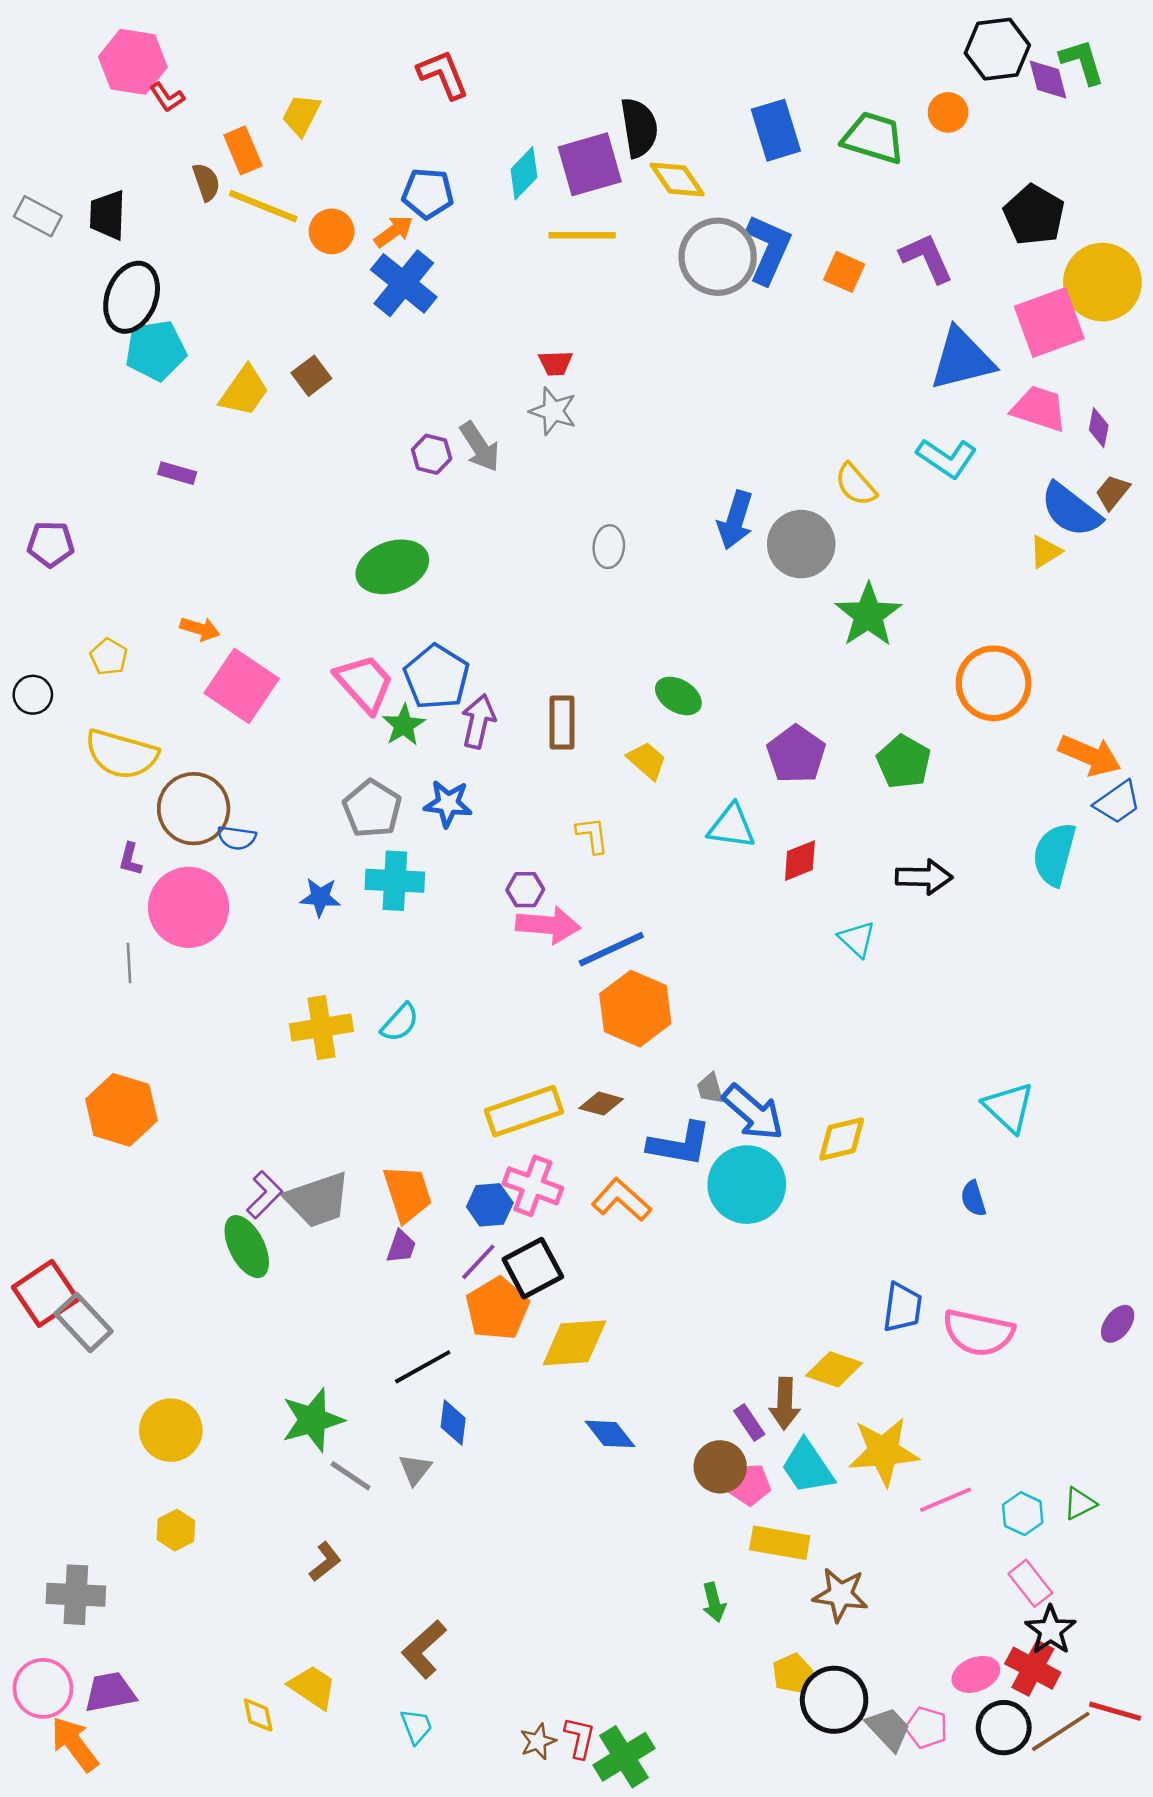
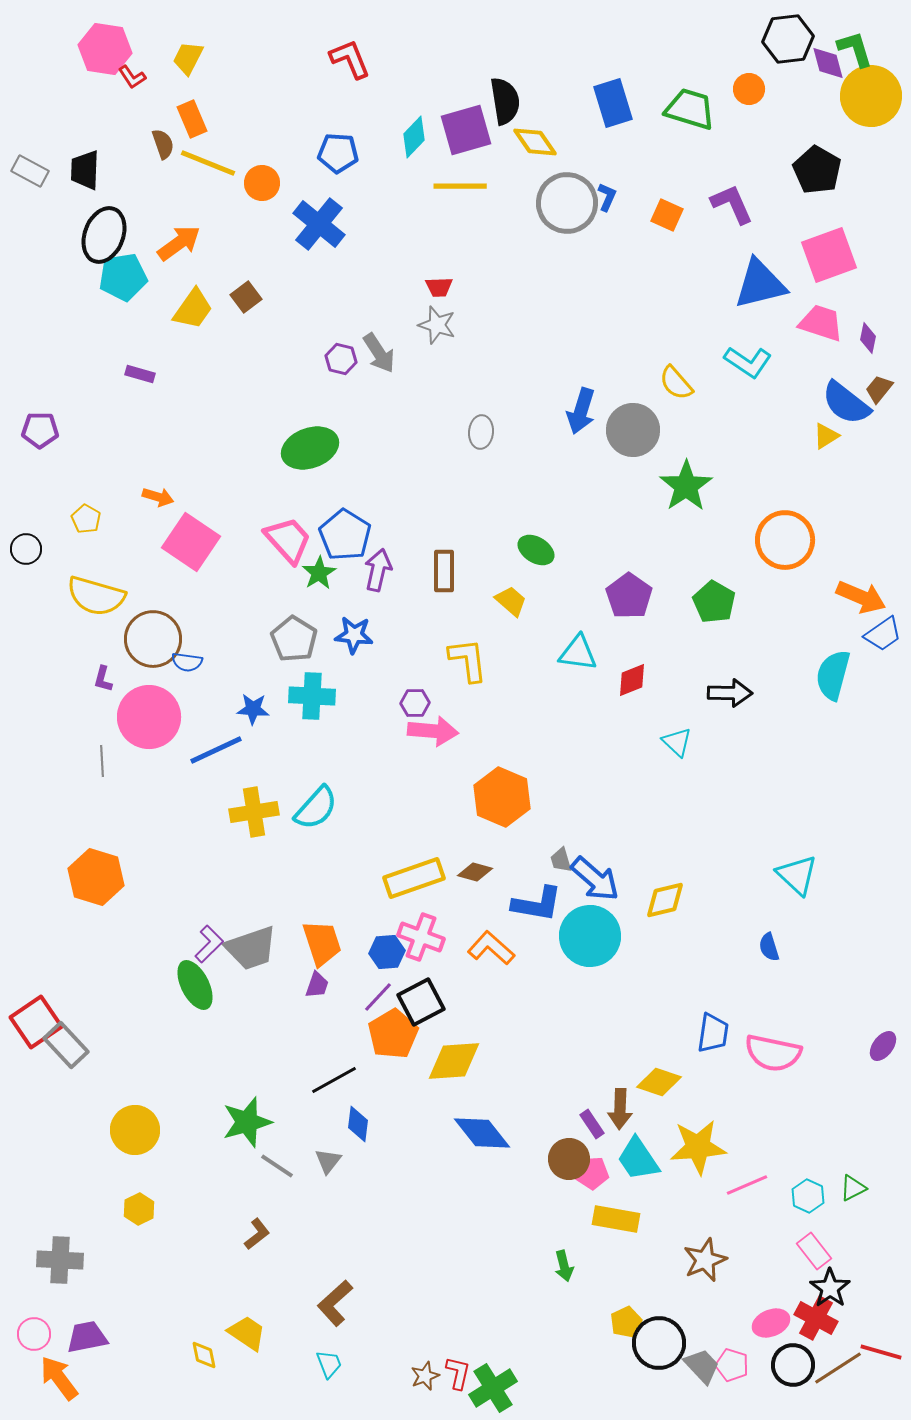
yellow trapezoid: (301, 115) -> (188, 58), moved
orange arrow: (394, 231) -> (179, 243), moved, size x1.4
blue L-shape: (768, 249) -> (607, 197), size x0.5
yellow circle: (1102, 282) -> (871, 96), moved
yellow L-shape: (592, 835) -> (468, 660), size x1.5
blue line: (611, 949) -> (216, 750), moved
cyan semicircle: (400, 1023) -> (316, 808), size x1.4
blue diamond: (610, 1434) -> (482, 1133), size x1.4
brown star: (840, 1595) -> (705, 1260), moved, turned -30
pink circle: (43, 1688) -> (34, 1334), size x0.7

